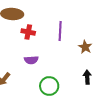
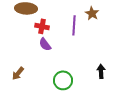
brown star: (85, 47) -> (92, 13), moved
purple semicircle: (31, 60) -> (45, 44), moved, turned 56

